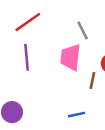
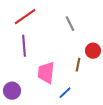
pink trapezoid: (70, 57) -> (46, 73), moved
blue line: (77, 115) -> (65, 93), turned -32

